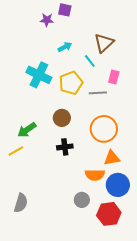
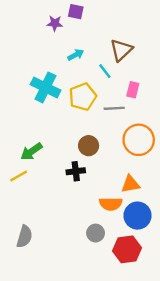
brown circle: (62, 118) -> (89, 146), moved
orange circle: (104, 129) -> (139, 140), moved

